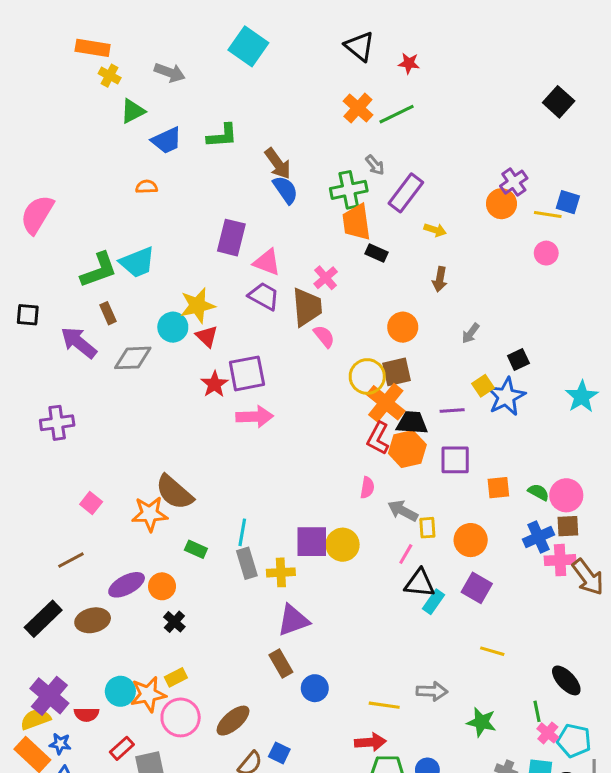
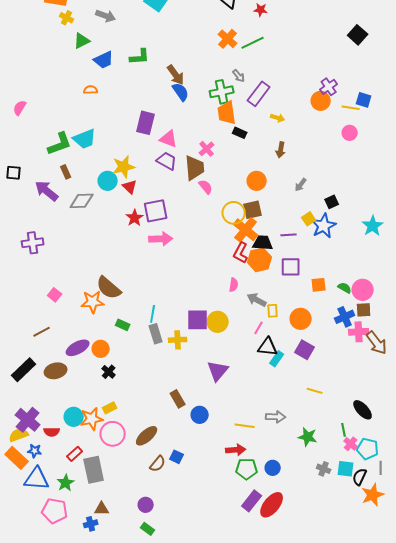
pink semicircle: (37, 214) -> (20, 108), size x0.6
purple triangle: (293, 620) -> (218, 371), moved, turned -30

